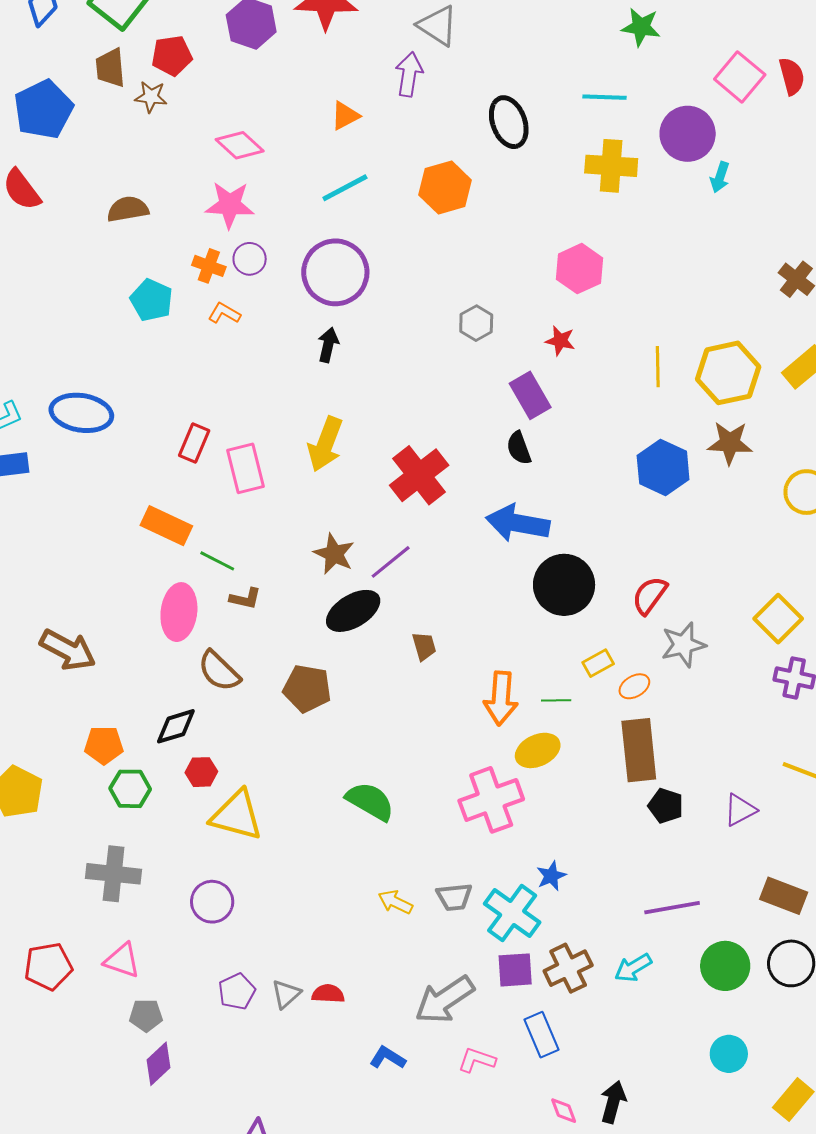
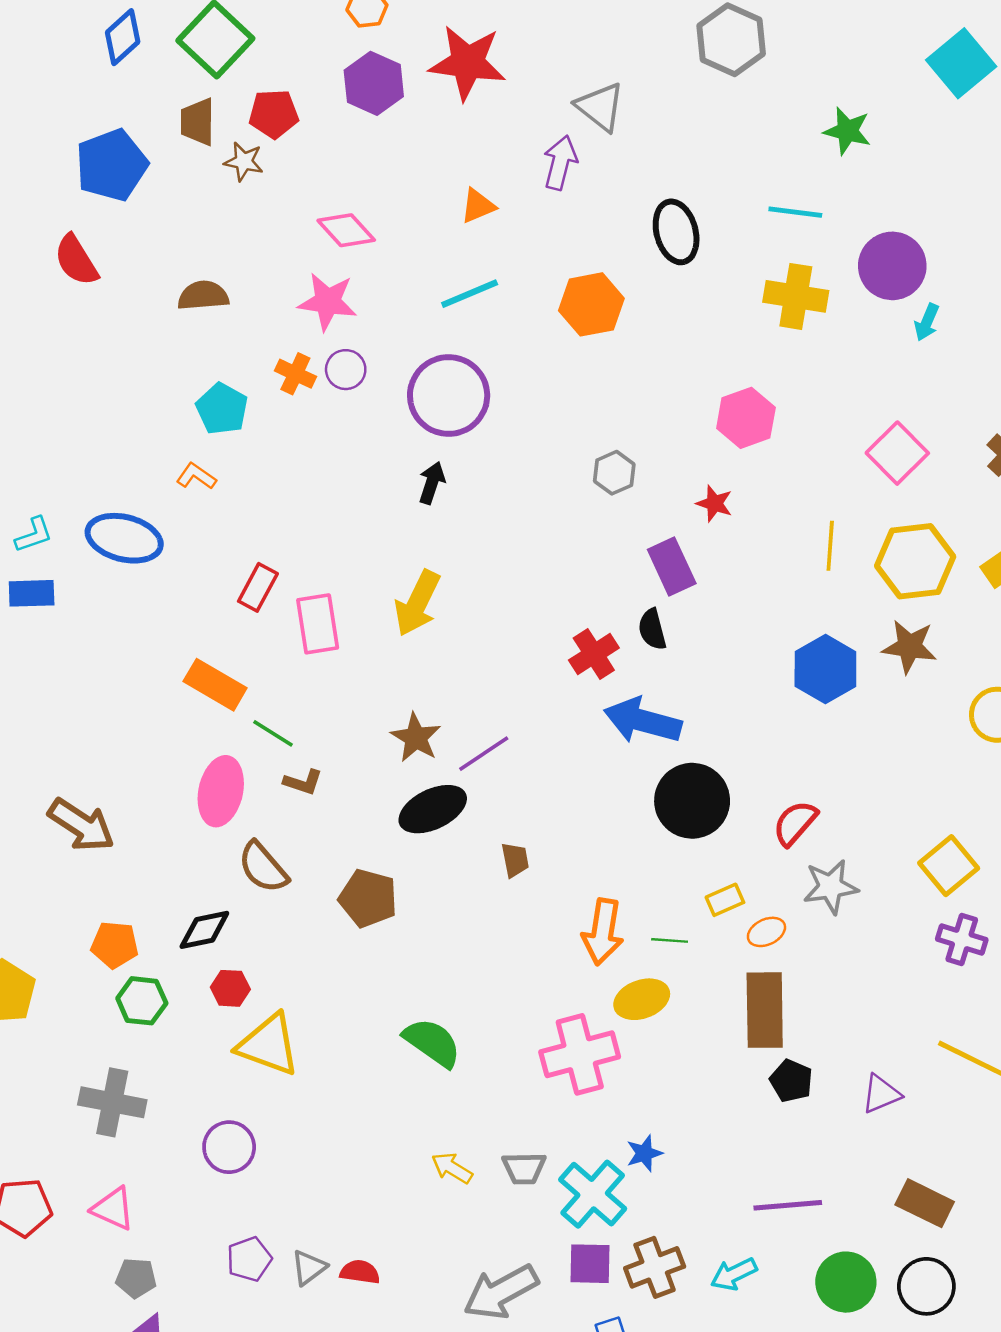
pink square: (740, 77) -> (897, 453), moved
orange L-shape: (224, 313) -> (196, 476), moved
red cross: (419, 475) -> (594, 654), moved, size x0.7

